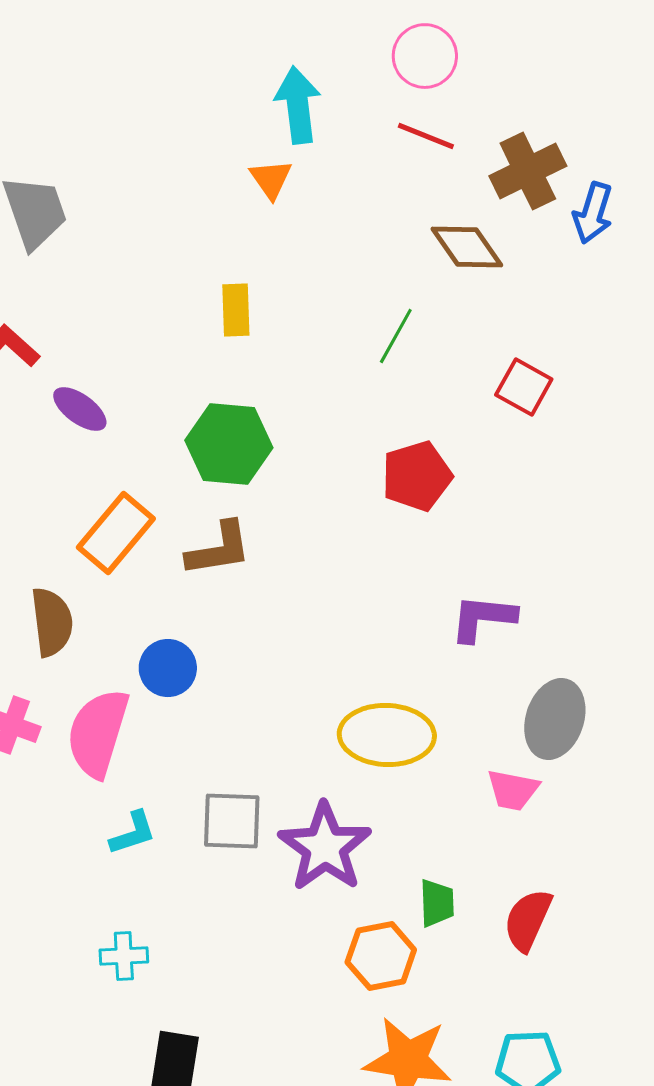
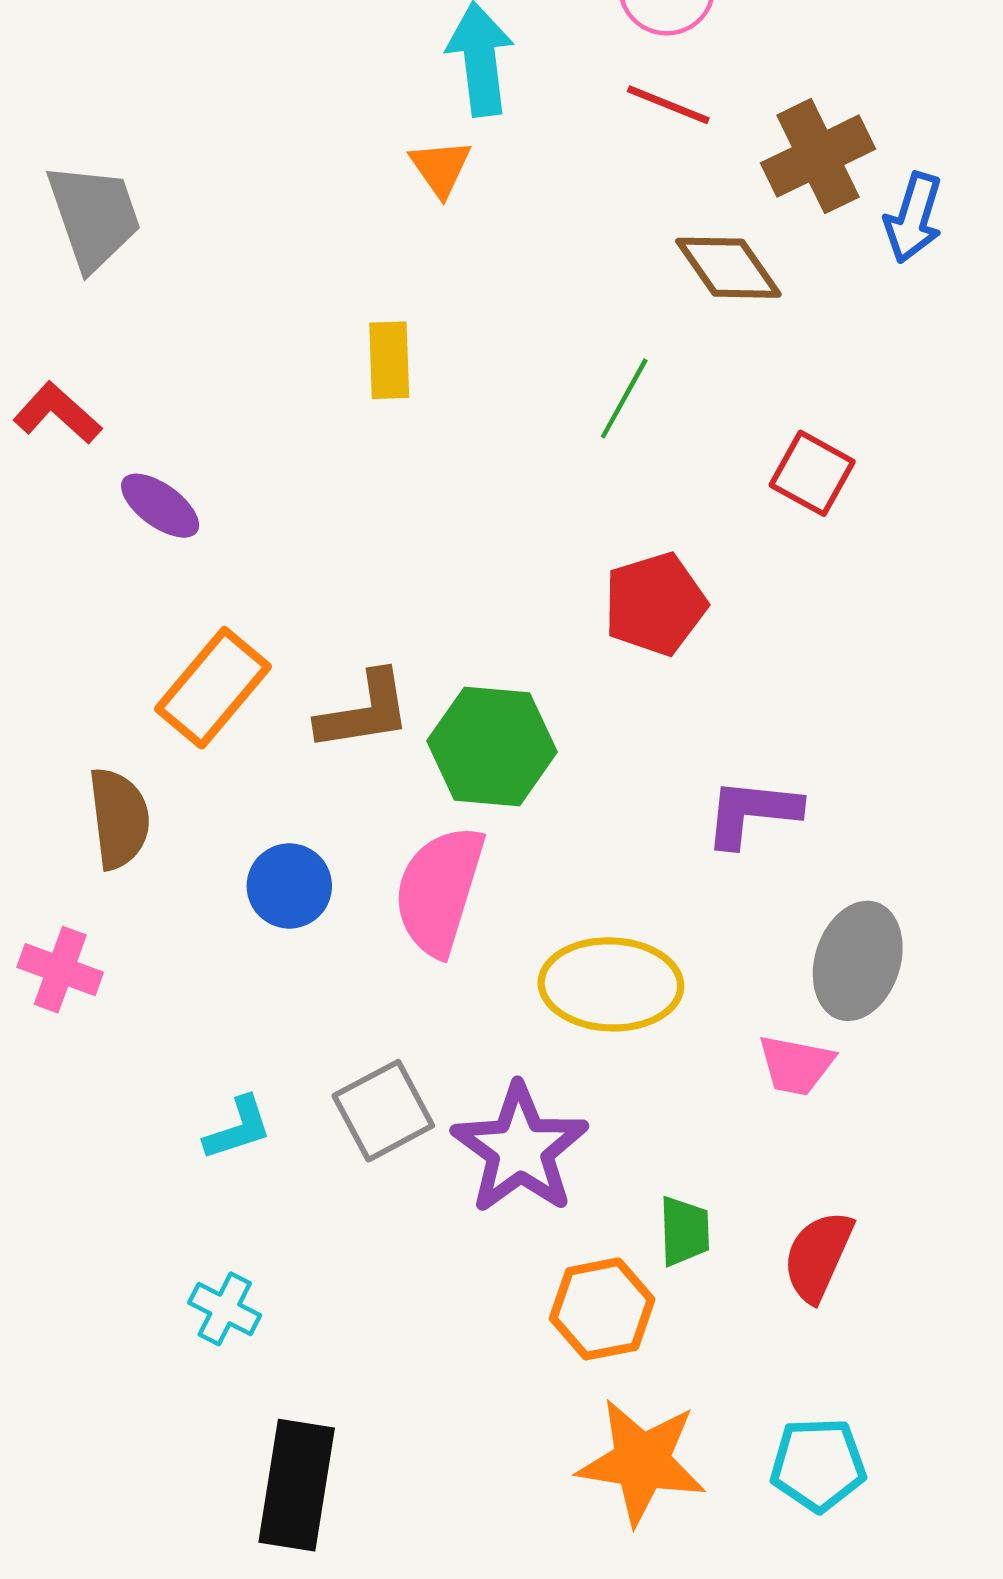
green hexagon: (229, 444) -> (492, 746), moved
pink semicircle: (98, 733) -> (439, 890), moved
gray square: (232, 821) -> (383, 1111), turned -30
cyan cross: (124, 956) -> (225, 1309), turned 30

